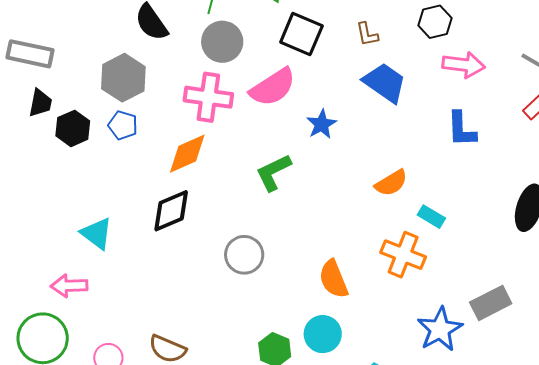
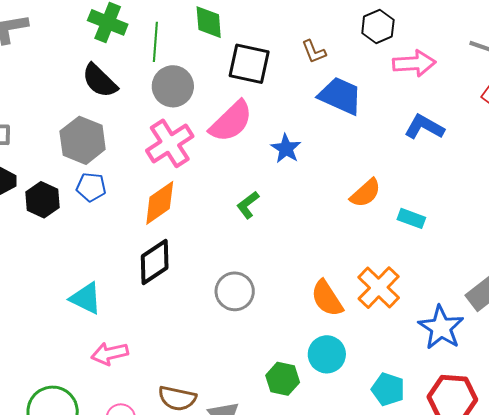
pink cross: (208, 97) -> (170, 143), turned -30
blue L-shape: (461, 129) -> (424, 127), turned 132
green L-shape: (273, 172) -> (248, 205), size x0.7
orange cross: (403, 255) -> (379, 288), moved, turned 33
pink arrow: (69, 286) -> (110, 354), moved

